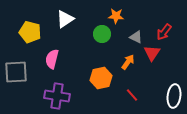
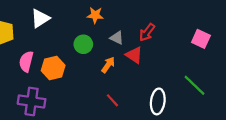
green circle: (102, 34) -> (83, 44), moved
red triangle: (152, 53) -> (134, 55), turned -30
orange hexagon: (101, 78) -> (53, 68), moved

